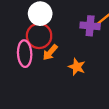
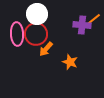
pink ellipse: (25, 54) -> (17, 34), moved

